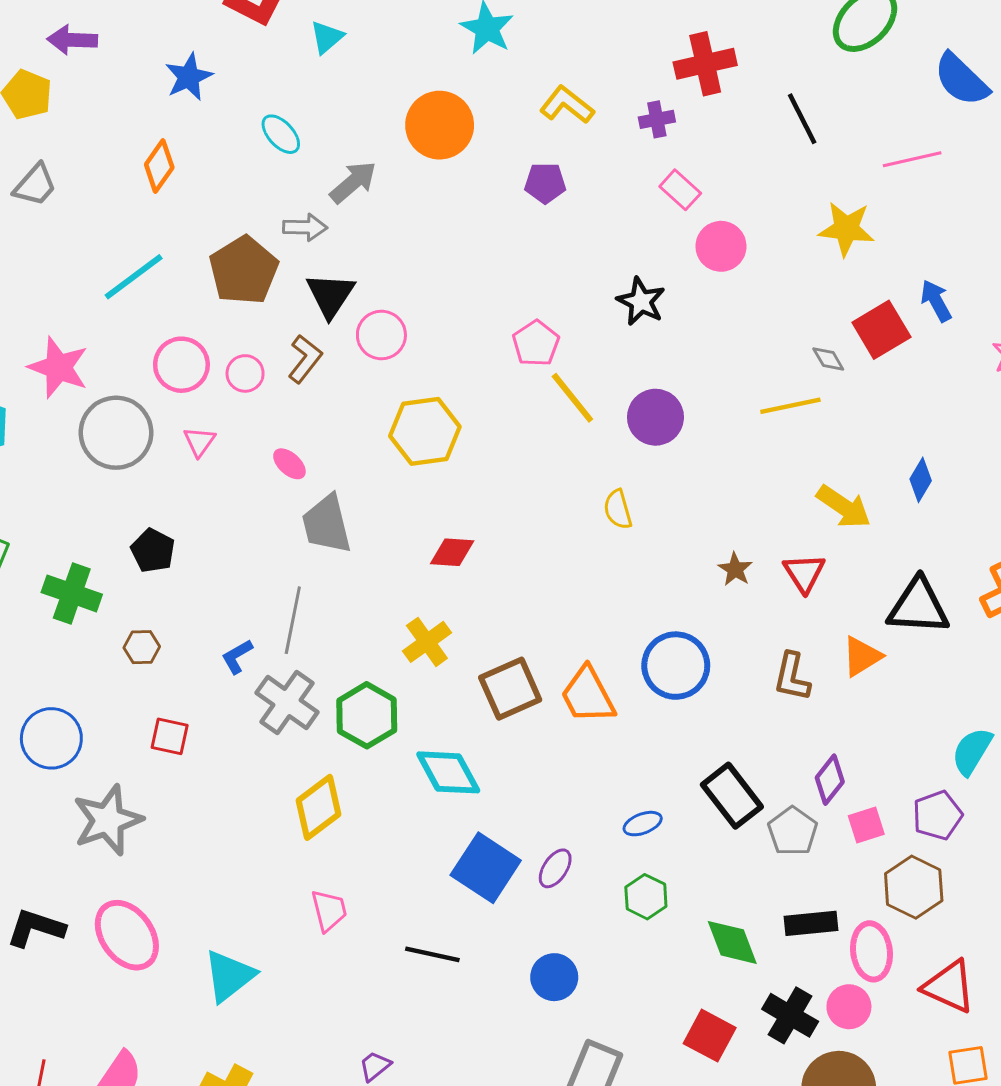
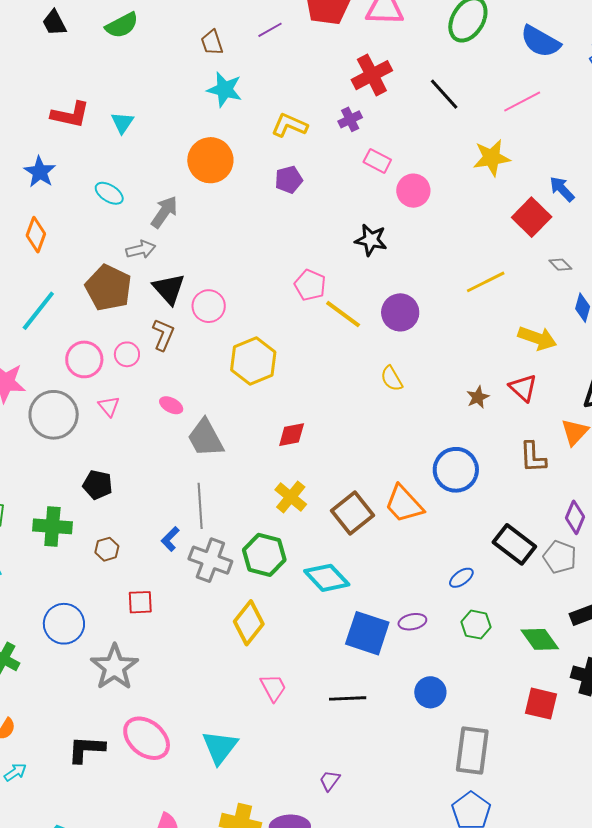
gray diamond: (828, 359) -> (560, 265), moved
brown star: (735, 569) -> (478, 397), turned 30
purple ellipse: (555, 868) -> (412, 622), turned 60

